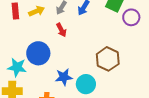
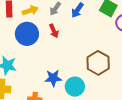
blue circle: (38, 53) -> (27, 34), moved

